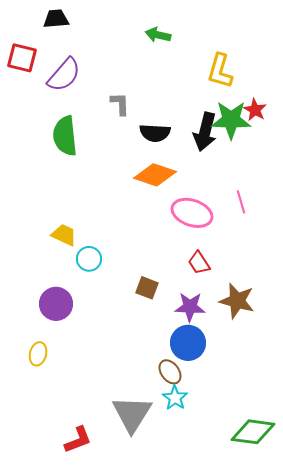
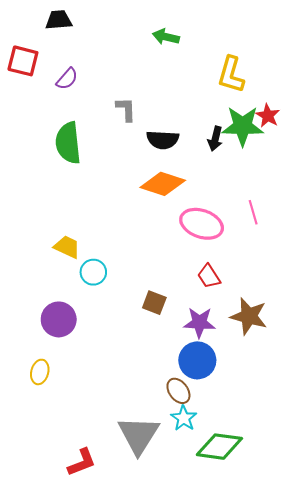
purple semicircle: (64, 75) -> (67, 79), size x0.6
black arrow: (205, 132) -> (215, 139), size x0.6
green diamond: (253, 432) -> (219, 447), moved

